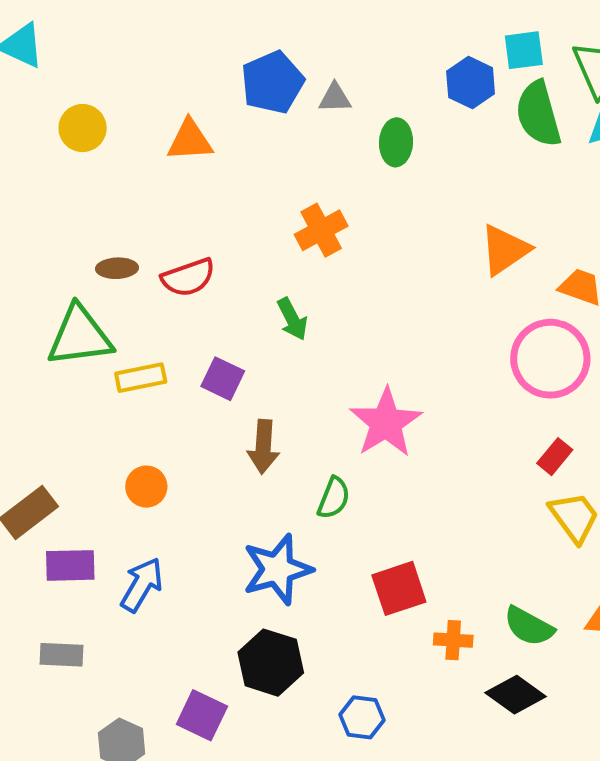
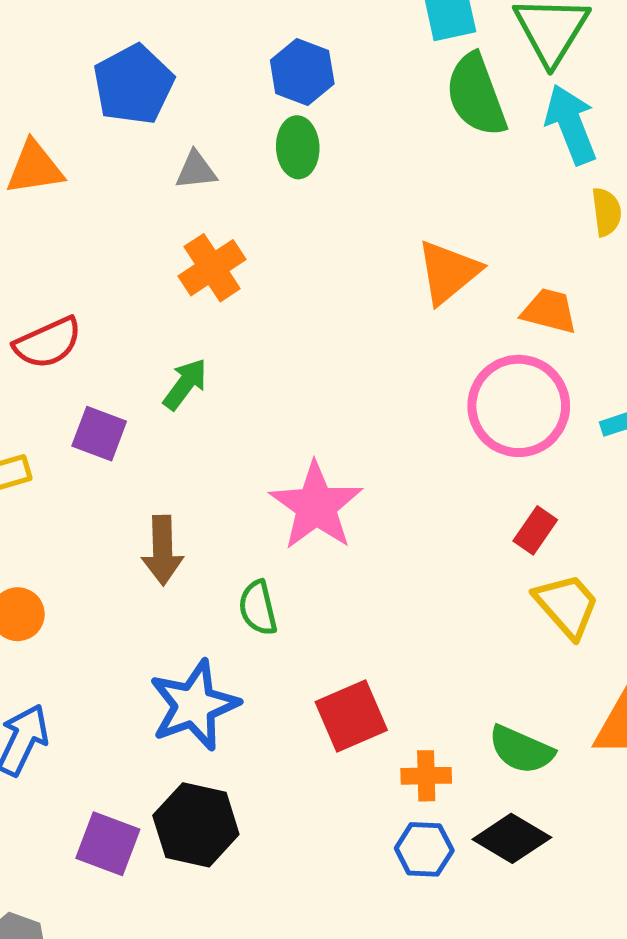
blue hexagon: (471, 83) -> (302, 72), moved
gray triangle: (335, 98) -> (196, 170), moved
green arrow: (292, 319) -> (185, 384), turned -111
purple square: (223, 379) -> (99, 434), moved
green semicircle: (334, 498) -> (258, 608), turned 150
purple square: (202, 715) -> (108, 844), moved
blue hexagon: (362, 717) -> (424, 849), moved

